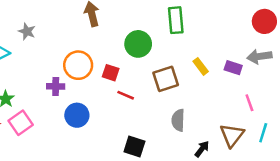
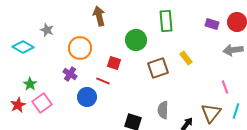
orange circle: (78, 65) -> (80, 48), moved
purple rectangle: (233, 68) -> (212, 24), moved
purple cross: (56, 86) -> (70, 74), turned 32
red line: (126, 95) -> (103, 81), moved
gray semicircle: (178, 120) -> (163, 110), moved

